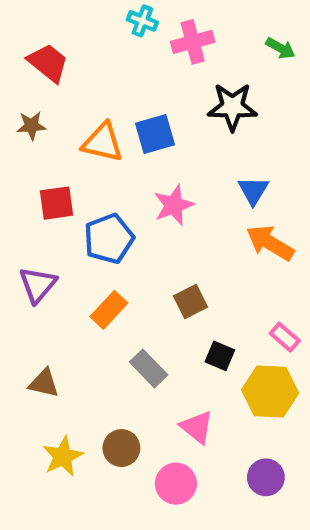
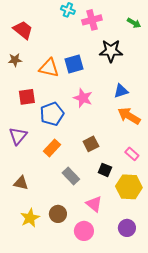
blue triangle: (253, 191) -> (121, 91), turned 42
pink star: (174, 205) -> (83, 98), turned -30
pink rectangle: (285, 337) -> (132, 154), moved

